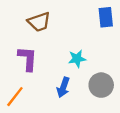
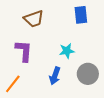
blue rectangle: (106, 17) -> (81, 15), moved

